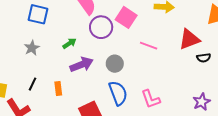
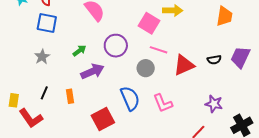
pink square: (126, 17) -> (149, 23), moved
purple circle: (101, 27) -> (116, 46), moved
red triangle: (189, 39) -> (184, 65), moved
gray circle: (115, 64) -> (146, 68), moved
purple star: (202, 102) -> (214, 104), turned -30

